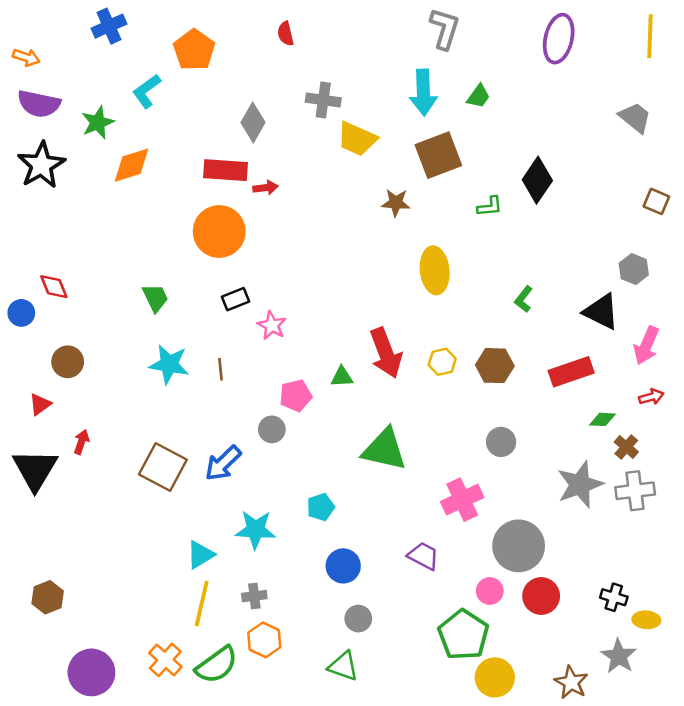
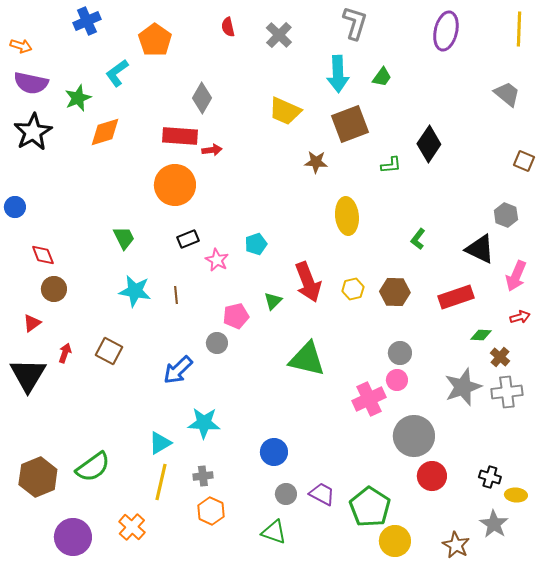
gray cross: (323, 100) -> (279, 35), moved, turned 36
red diamond: (54, 287) -> (43, 255), moved
blue circle: (21, 313) -> (15, 207), moved
green triangle: (342, 377) -> (273, 301), turned -42
brown square: (163, 467) -> (109, 351), moved, size x0.7
cyan pentagon: (321, 507) -> (256, 244), moved
purple trapezoid: (423, 556) -> (322, 494), moved
pink circle: (490, 591) -> (397, 380), moved
brown hexagon: (48, 597) -> (38, 477), size x1.5
green semicircle: (217, 665) -> (93, 467), moved

